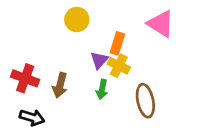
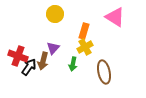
purple triangle: (99, 60) -> (53, 48), moved
yellow cross: (119, 66) -> (85, 47), turned 35
black arrow: (32, 117) -> (29, 67), moved, turned -72

